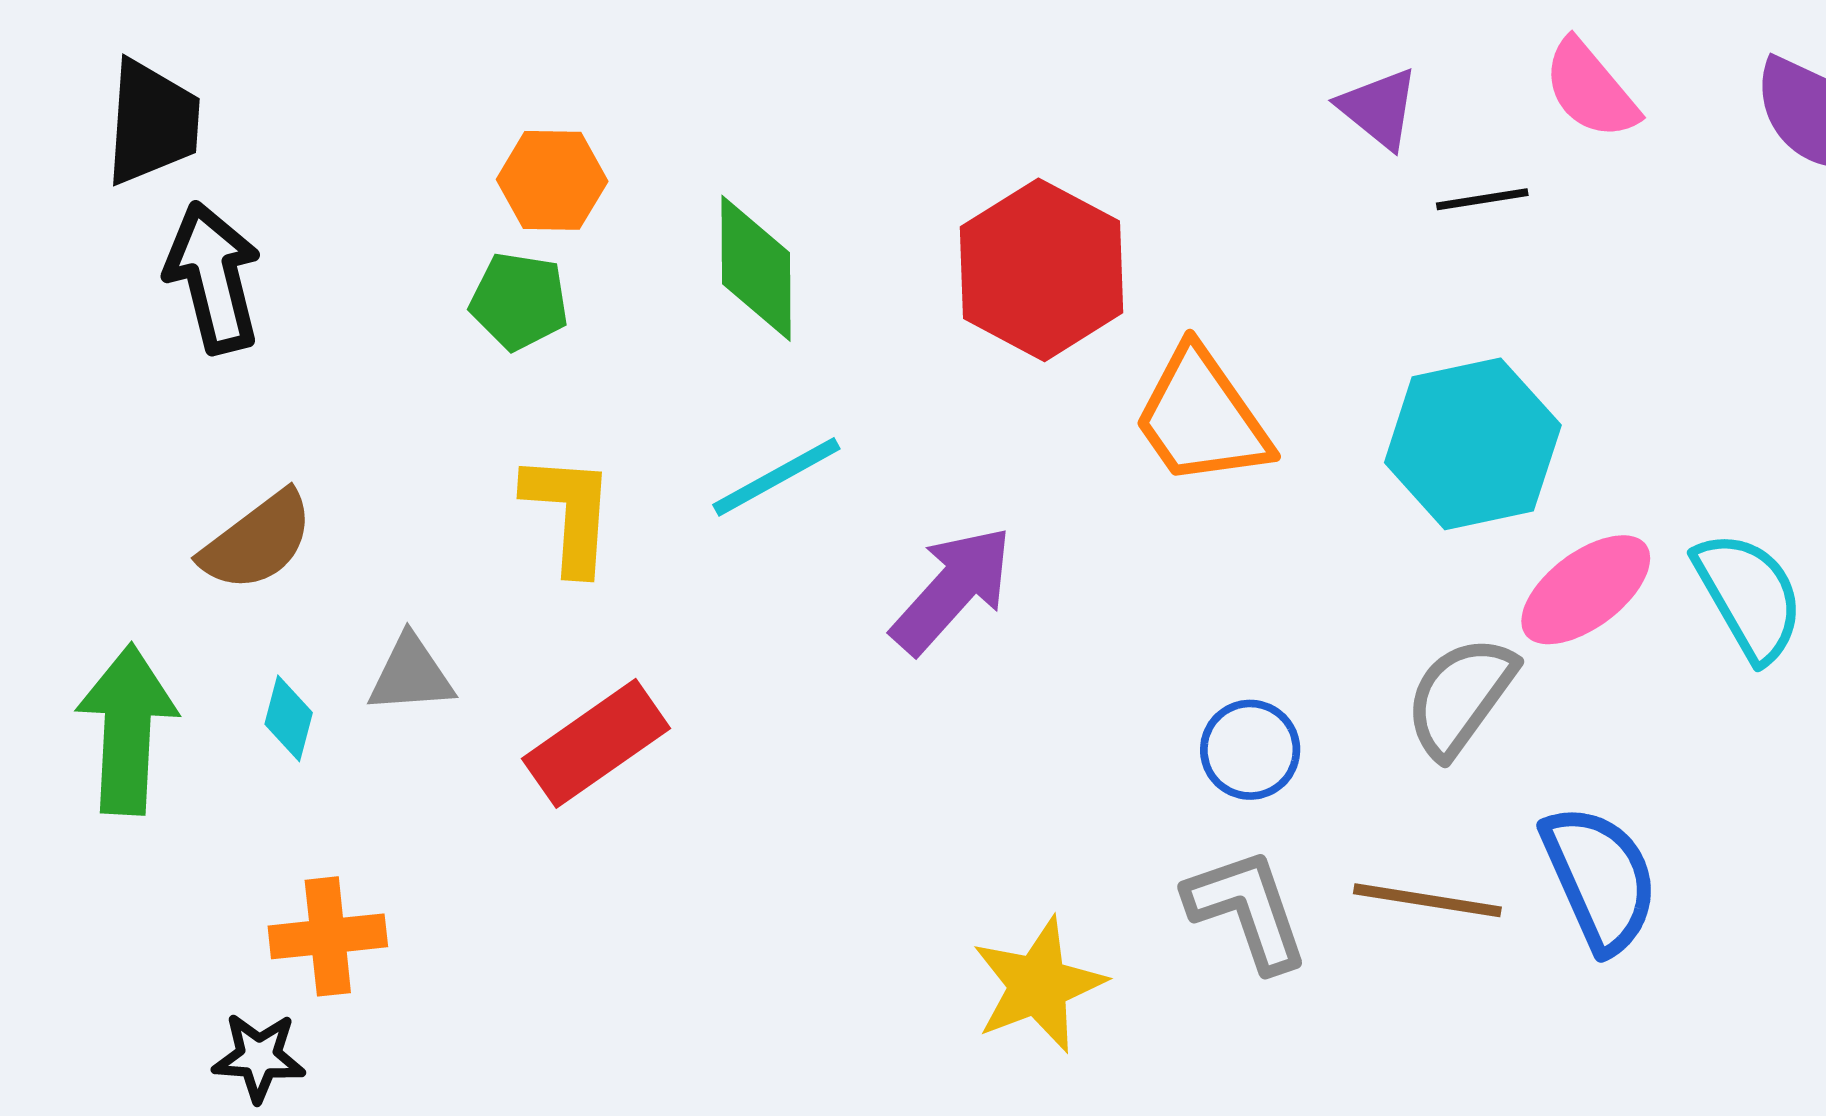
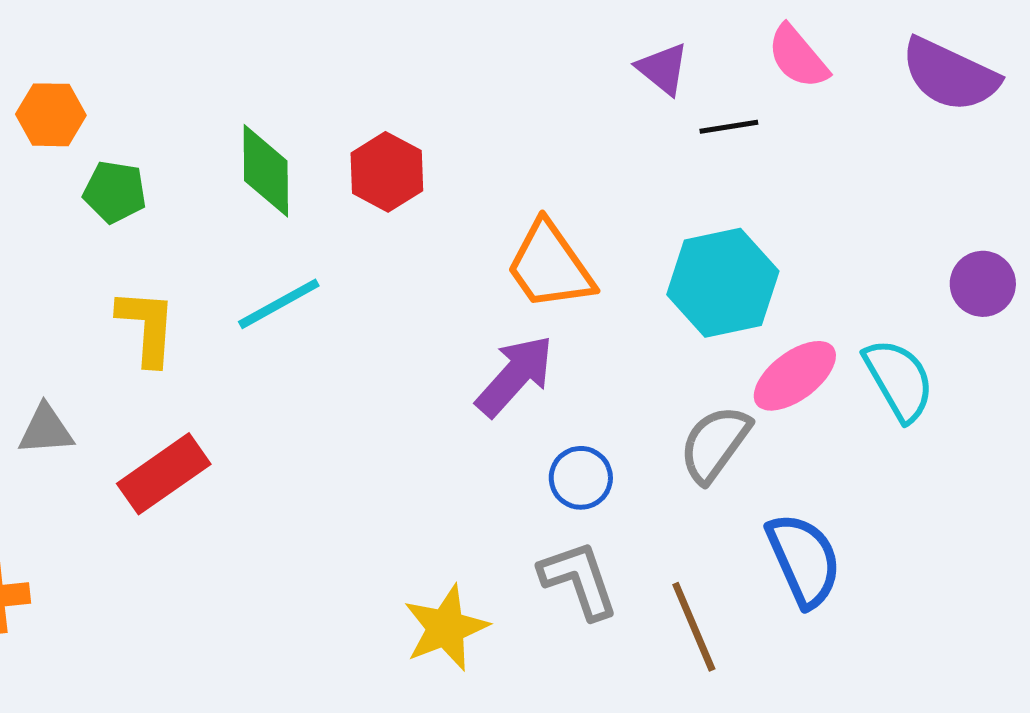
orange hexagon: (552, 180) -> (51, 115), moved
red hexagon: (1041, 270) -> (387, 172), moved, size x0.7
purple arrow: (952, 590) -> (515, 376), moved
brown line: (1427, 900) -> (694, 627), moved, turned 58

